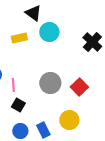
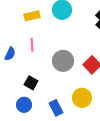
pink line: (13, 85) -> (32, 45), moved
blue circle: (20, 131) -> (24, 105), moved

